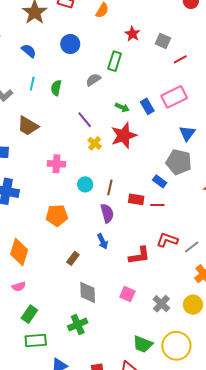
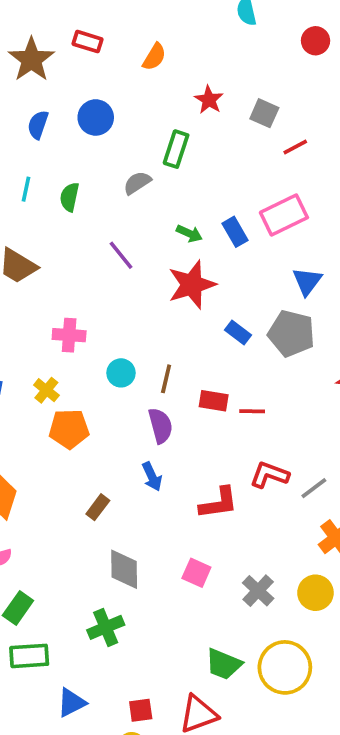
blue semicircle: (29, 51) -> (38, 125), moved, turned -112
yellow cross: (95, 143) -> (46, 390), moved
blue rectangle: (160, 181) -> (238, 333), moved

